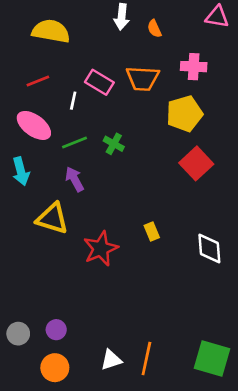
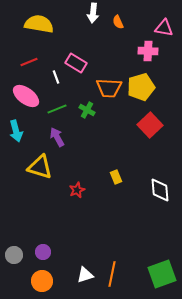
pink triangle: (217, 17) -> (164, 28), moved
orange trapezoid: (143, 78) -> (109, 88), moved
white line: (73, 101) -> (56, 77), turned -32
red star: (101, 249) -> (77, 190), size x0.6
green square: (212, 358) -> (162, 274), turned -36

